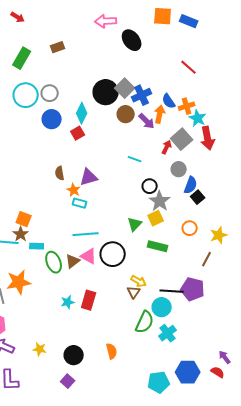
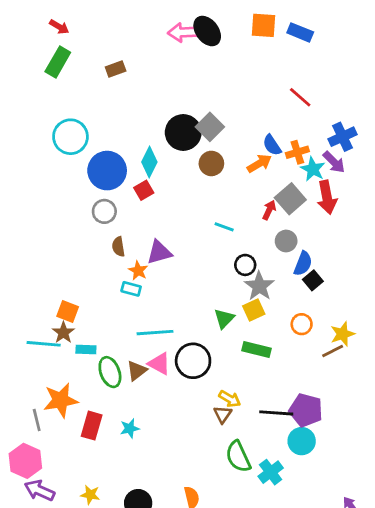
black ellipse: (132, 40) -> (207, 31), moved
green rectangle: (22, 58) -> (58, 62), moved
gray circle: (50, 93) -> (104, 211), moved
blue cross: (142, 95) -> (342, 137), moved
orange arrow: (160, 114) -> (259, 163), turned 48
blue circle: (52, 119) -> (107, 171), size x1.4
purple arrow: (147, 121) -> (334, 162), moved
cyan rectangle: (80, 203) -> (131, 289), moved
brown line: (207, 259) -> (333, 351), moved, turned 35
red rectangle: (89, 300) -> (92, 426), moved
cyan circle: (162, 307) -> (302, 441), moved
green semicircle: (145, 322) -> (238, 457), turned 130

